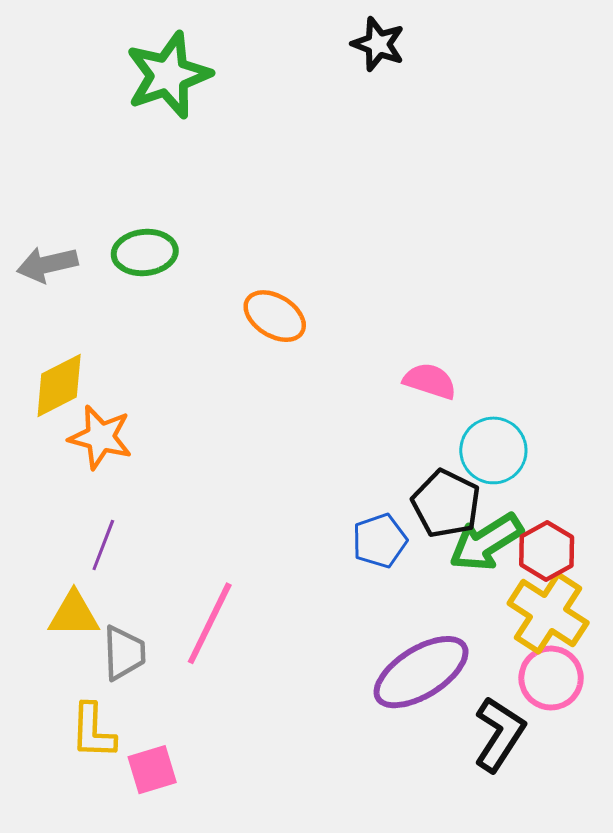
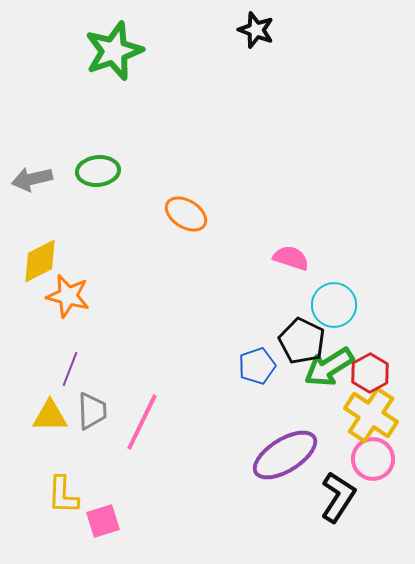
gray trapezoid: (124, 653) -> (92, 411), moved

